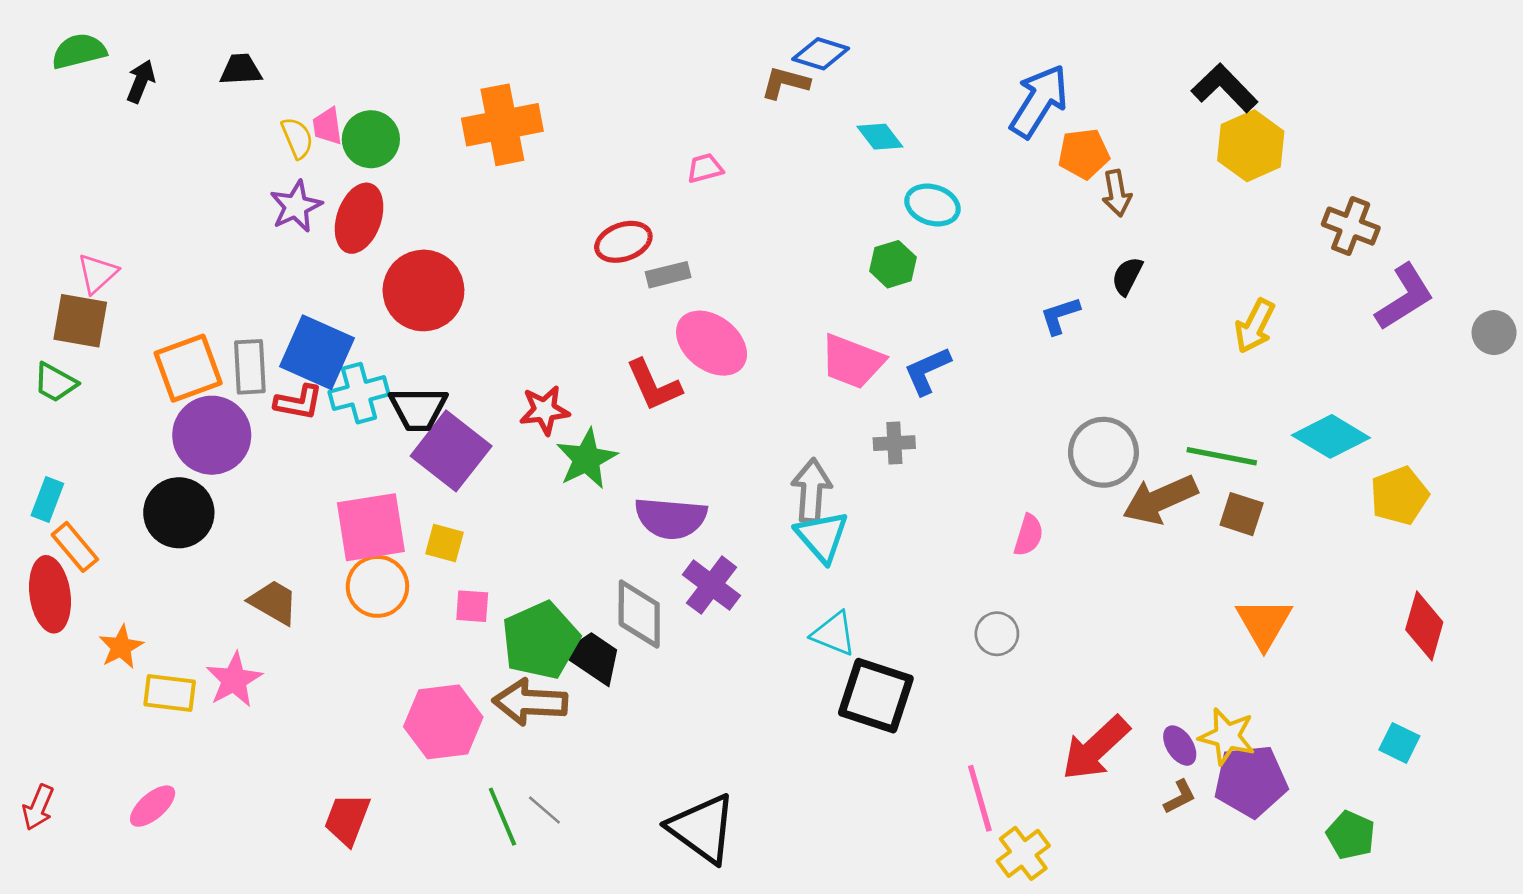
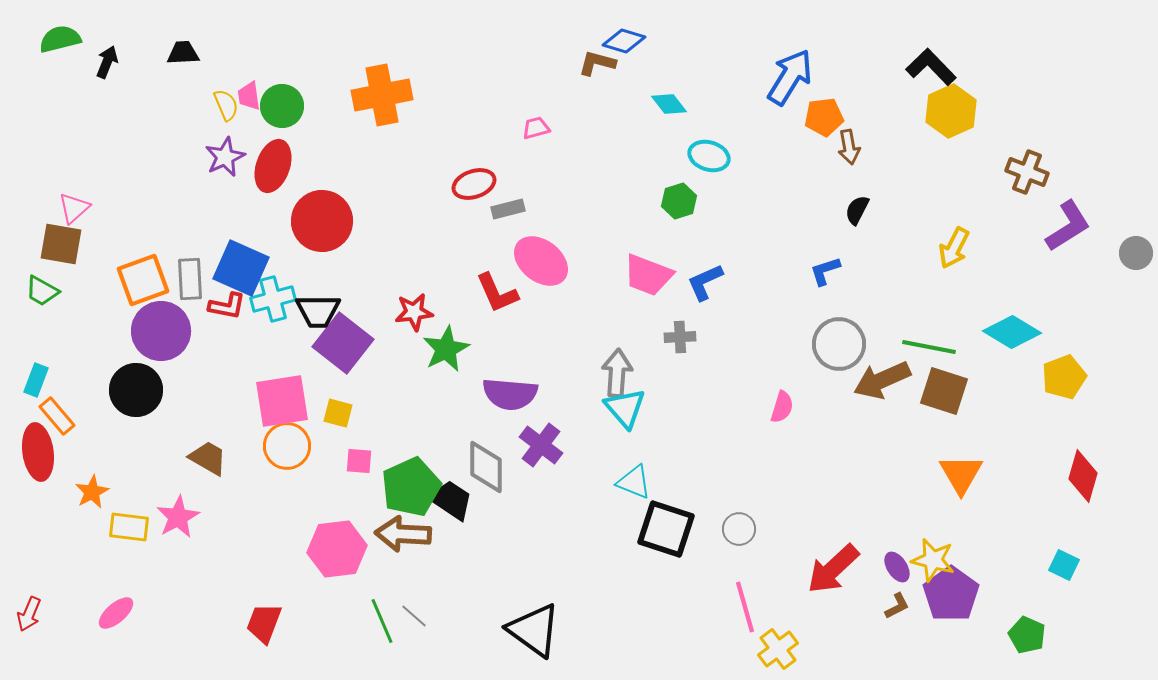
blue L-shape: (1060, 315) -> (825, 271), moved
brown square: (1242, 514) -> (944, 391), size x1.4
gray circle: (997, 634) -> (739, 529), moved
purple pentagon: (1251, 781) -> (951, 594), turned -30

